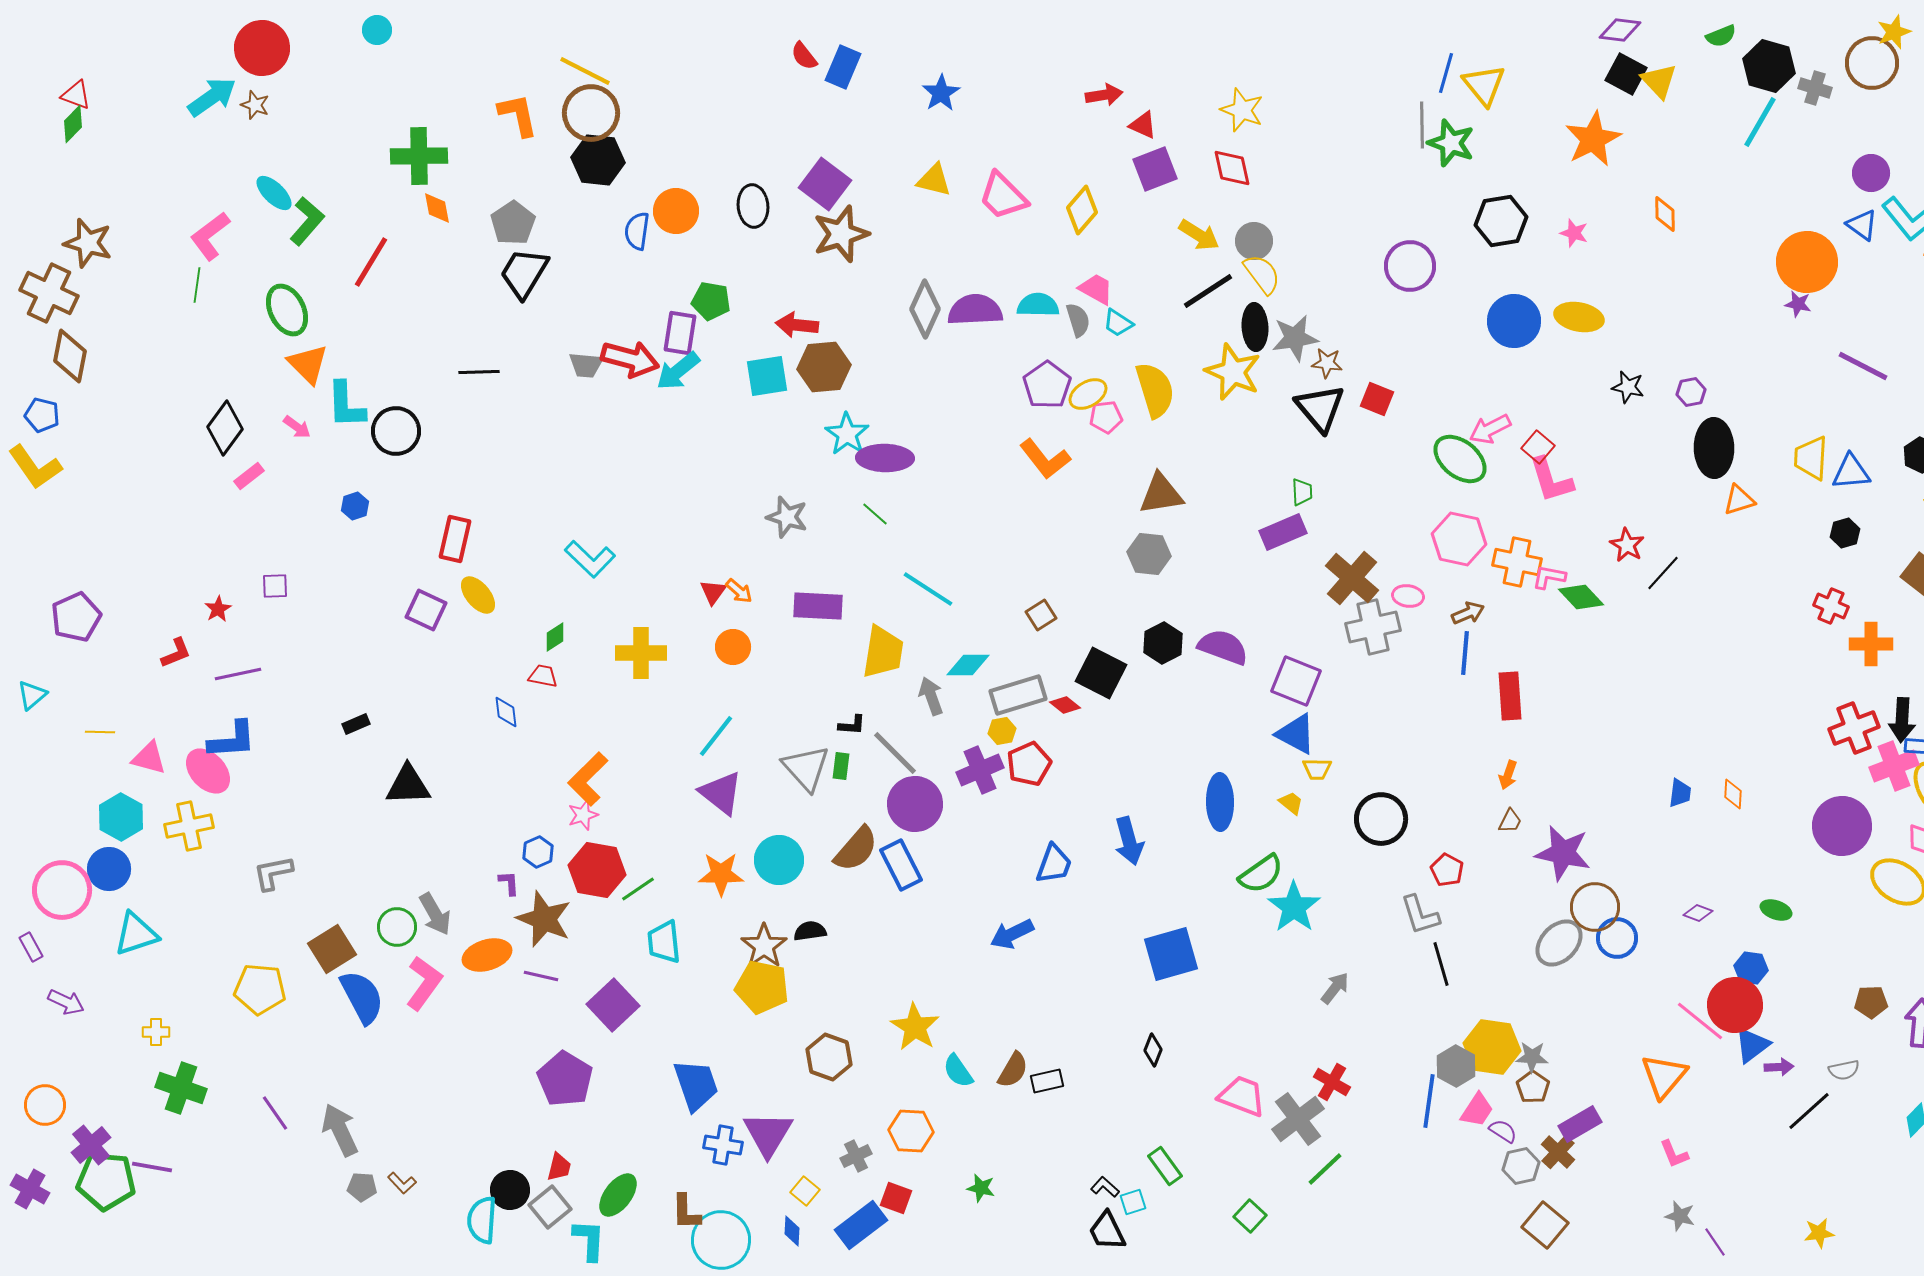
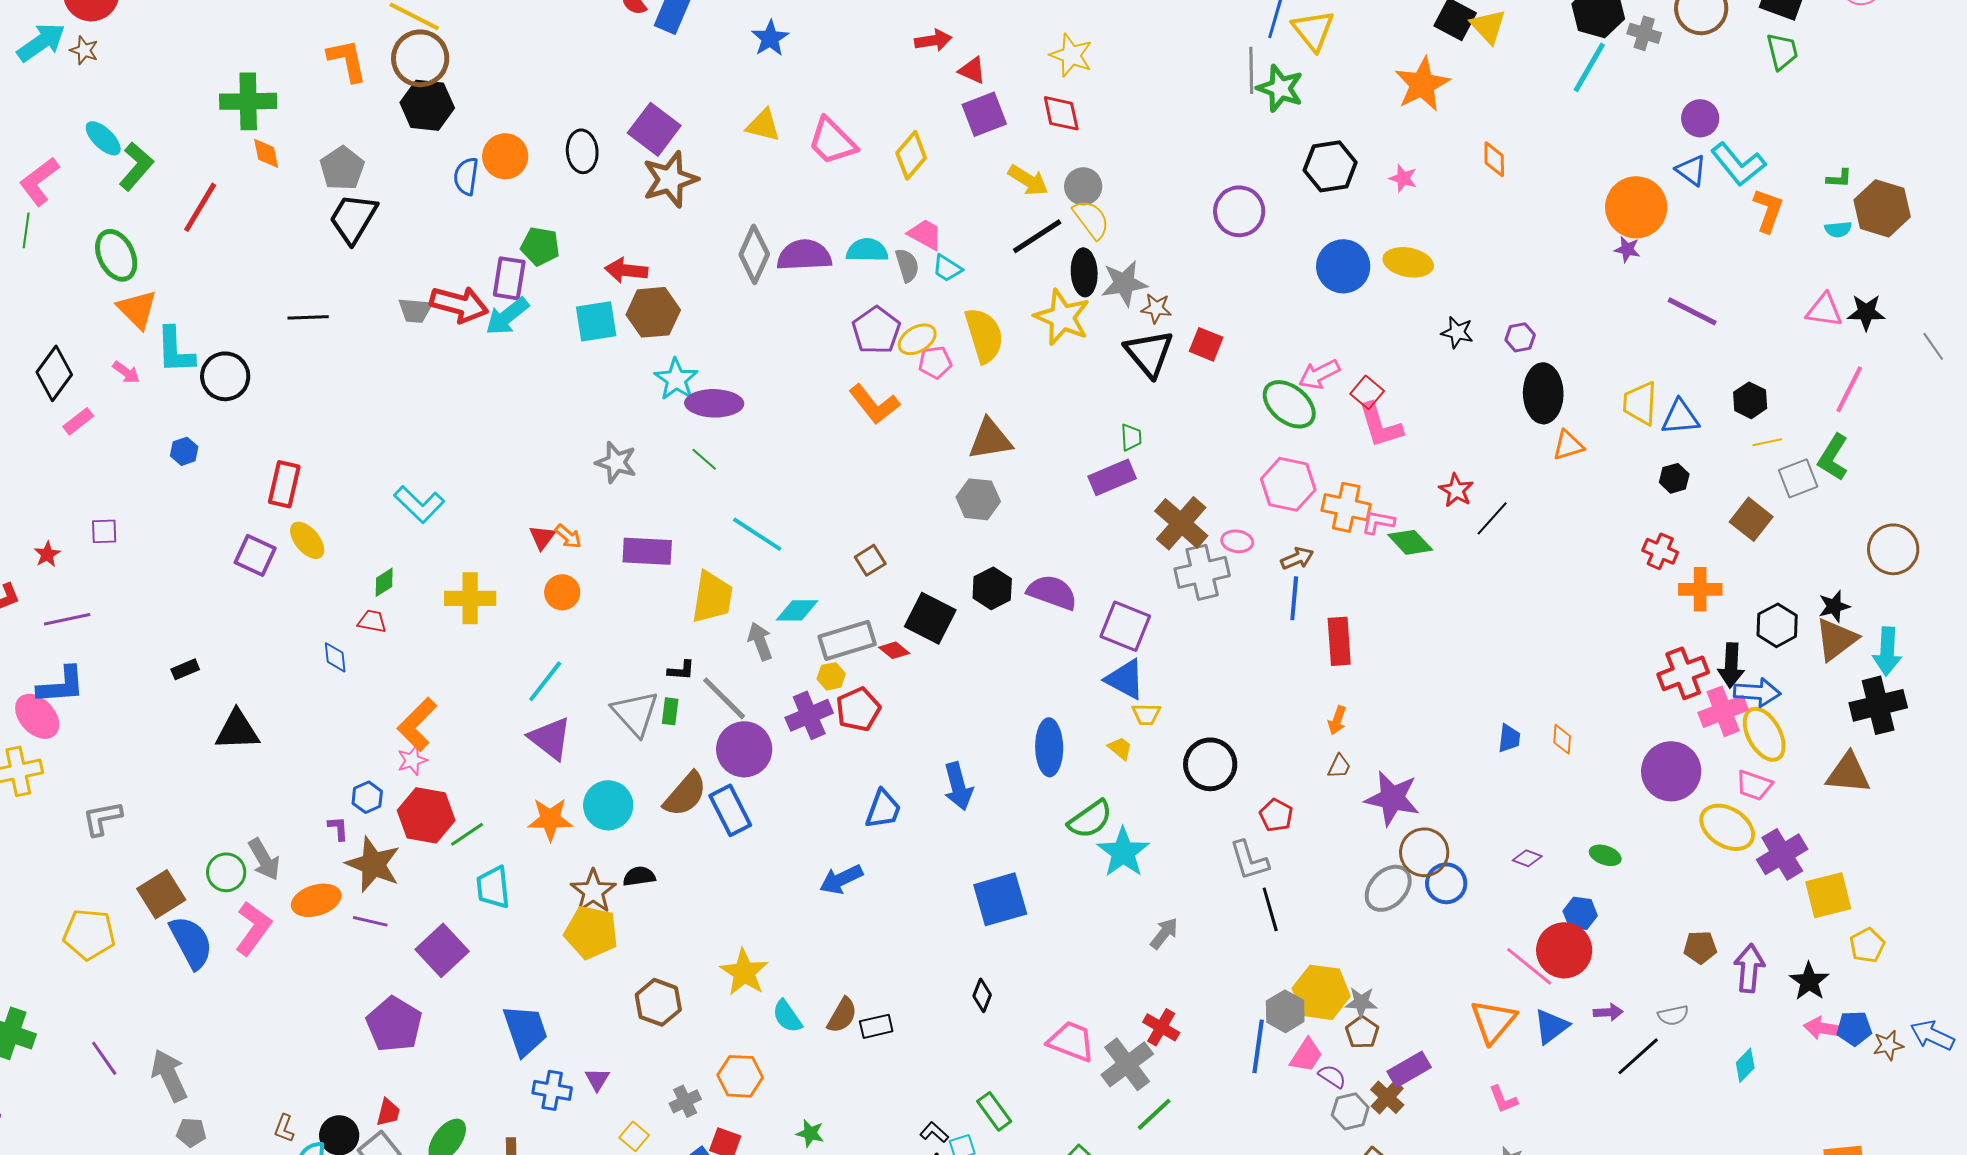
blue triangle: (1752, 1045) -> (1551, 1026), moved
purple triangle: (768, 1134) -> (597, 1079), size x0.5
brown L-shape: (402, 1183) -> (284, 1128), moved, turned 64

